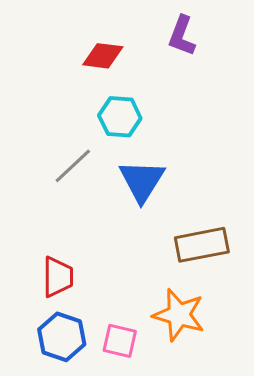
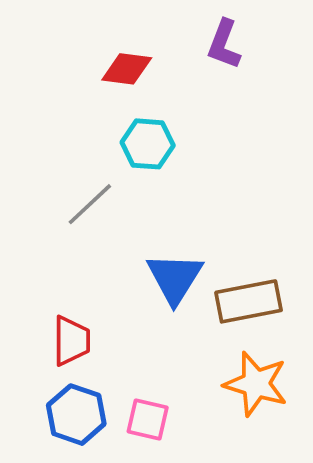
blue triangle: (142, 181) -> (175, 278), moved
orange star: (179, 315) -> (256, 384), moved

